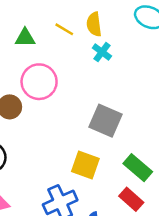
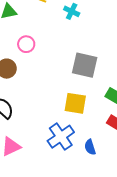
pink circle: (39, 82) -> (26, 44), size x0.6

